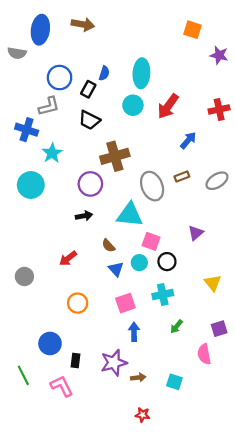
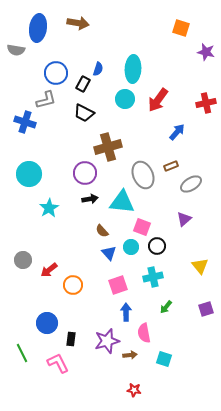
cyan star: (52, 153) -> (49, 208), moved
gray ellipse: (217, 181) -> (191, 184), moved
black arrow: (84, 216) -> (90, 199), moved
red arrow: (68, 258) -> (49, 270), moved
pink semicircle: (204, 354) -> (144, 333), moved

